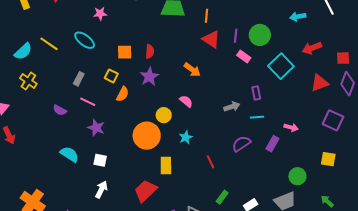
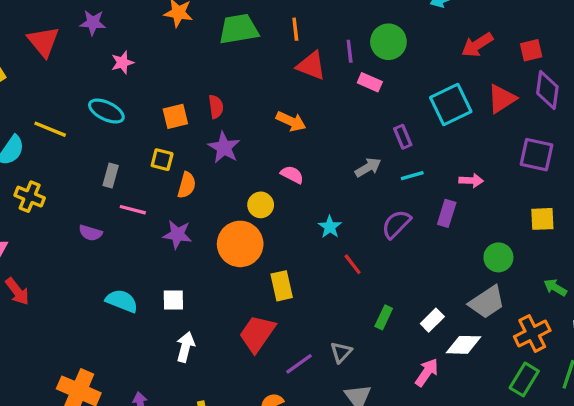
cyan square: (281, 66) -> (451, 105), moved, turned 30
purple star: (96, 128) -> (177, 235), moved
cyan star: (186, 137) -> (330, 227), moved

